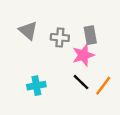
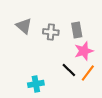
pink star: (83, 55) -> (84, 51), moved
cyan cross: (36, 86) -> (36, 84), moved

